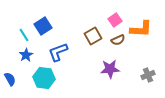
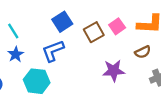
pink square: (115, 20) -> (117, 26), moved
blue square: (43, 26) -> (62, 22), moved
brown semicircle: (118, 40) -> (143, 52), moved

